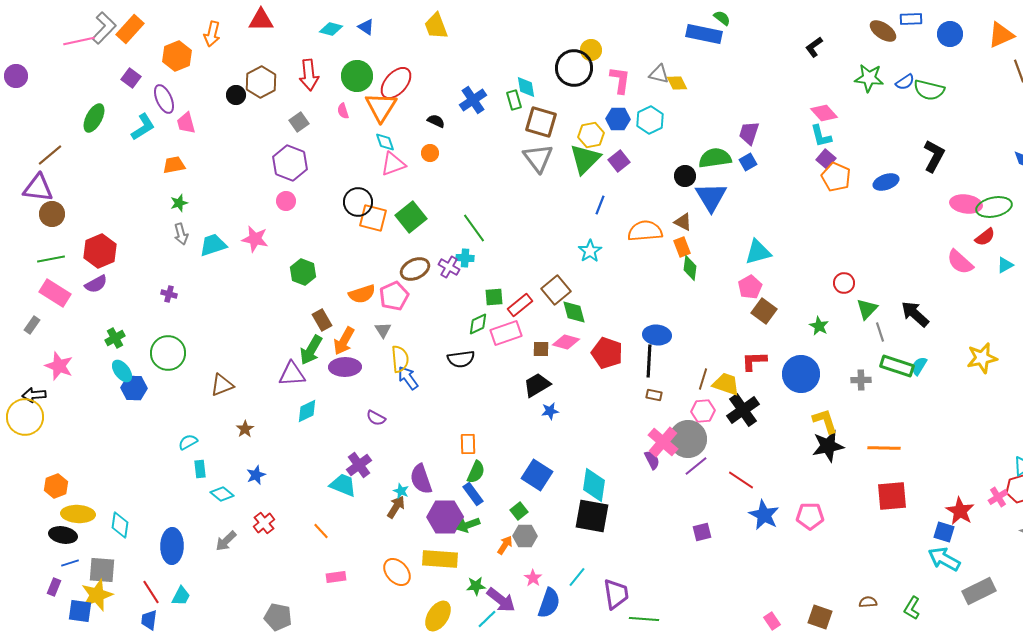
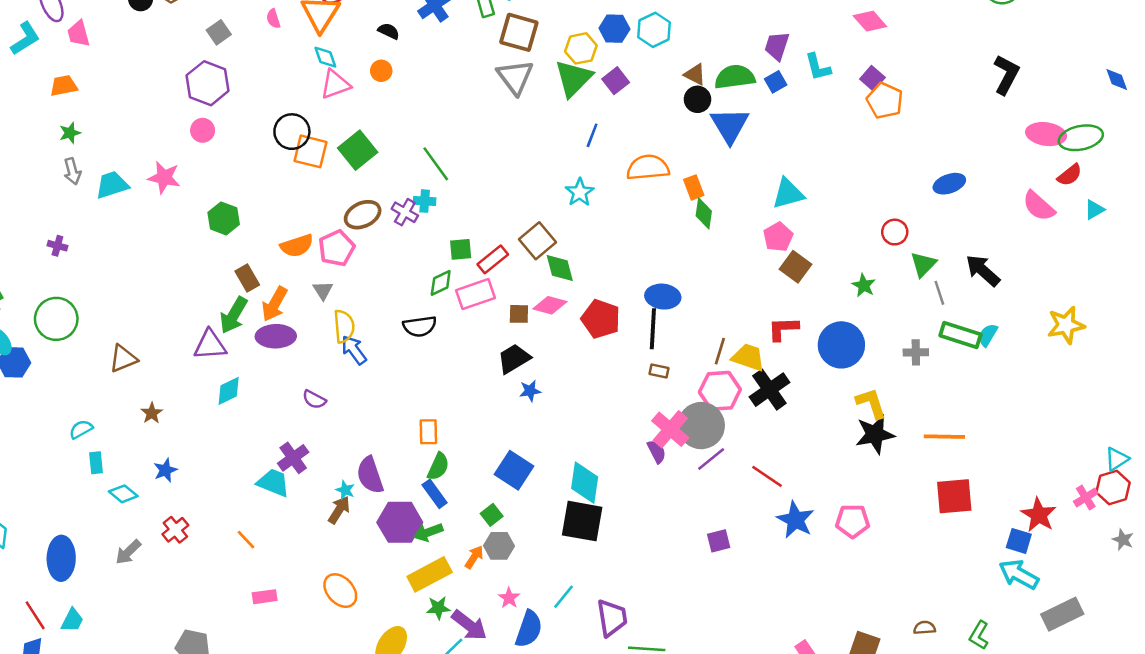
cyan L-shape: (821, 136) -> (818, 67), moved
blue ellipse: (886, 182) -> (949, 184), moved
brown triangle: (683, 222) -> (695, 75), moved
pink hexagon: (703, 411) -> (720, 391), size x1.4
yellow rectangle: (440, 559) -> (430, 574), moved, turned -32

